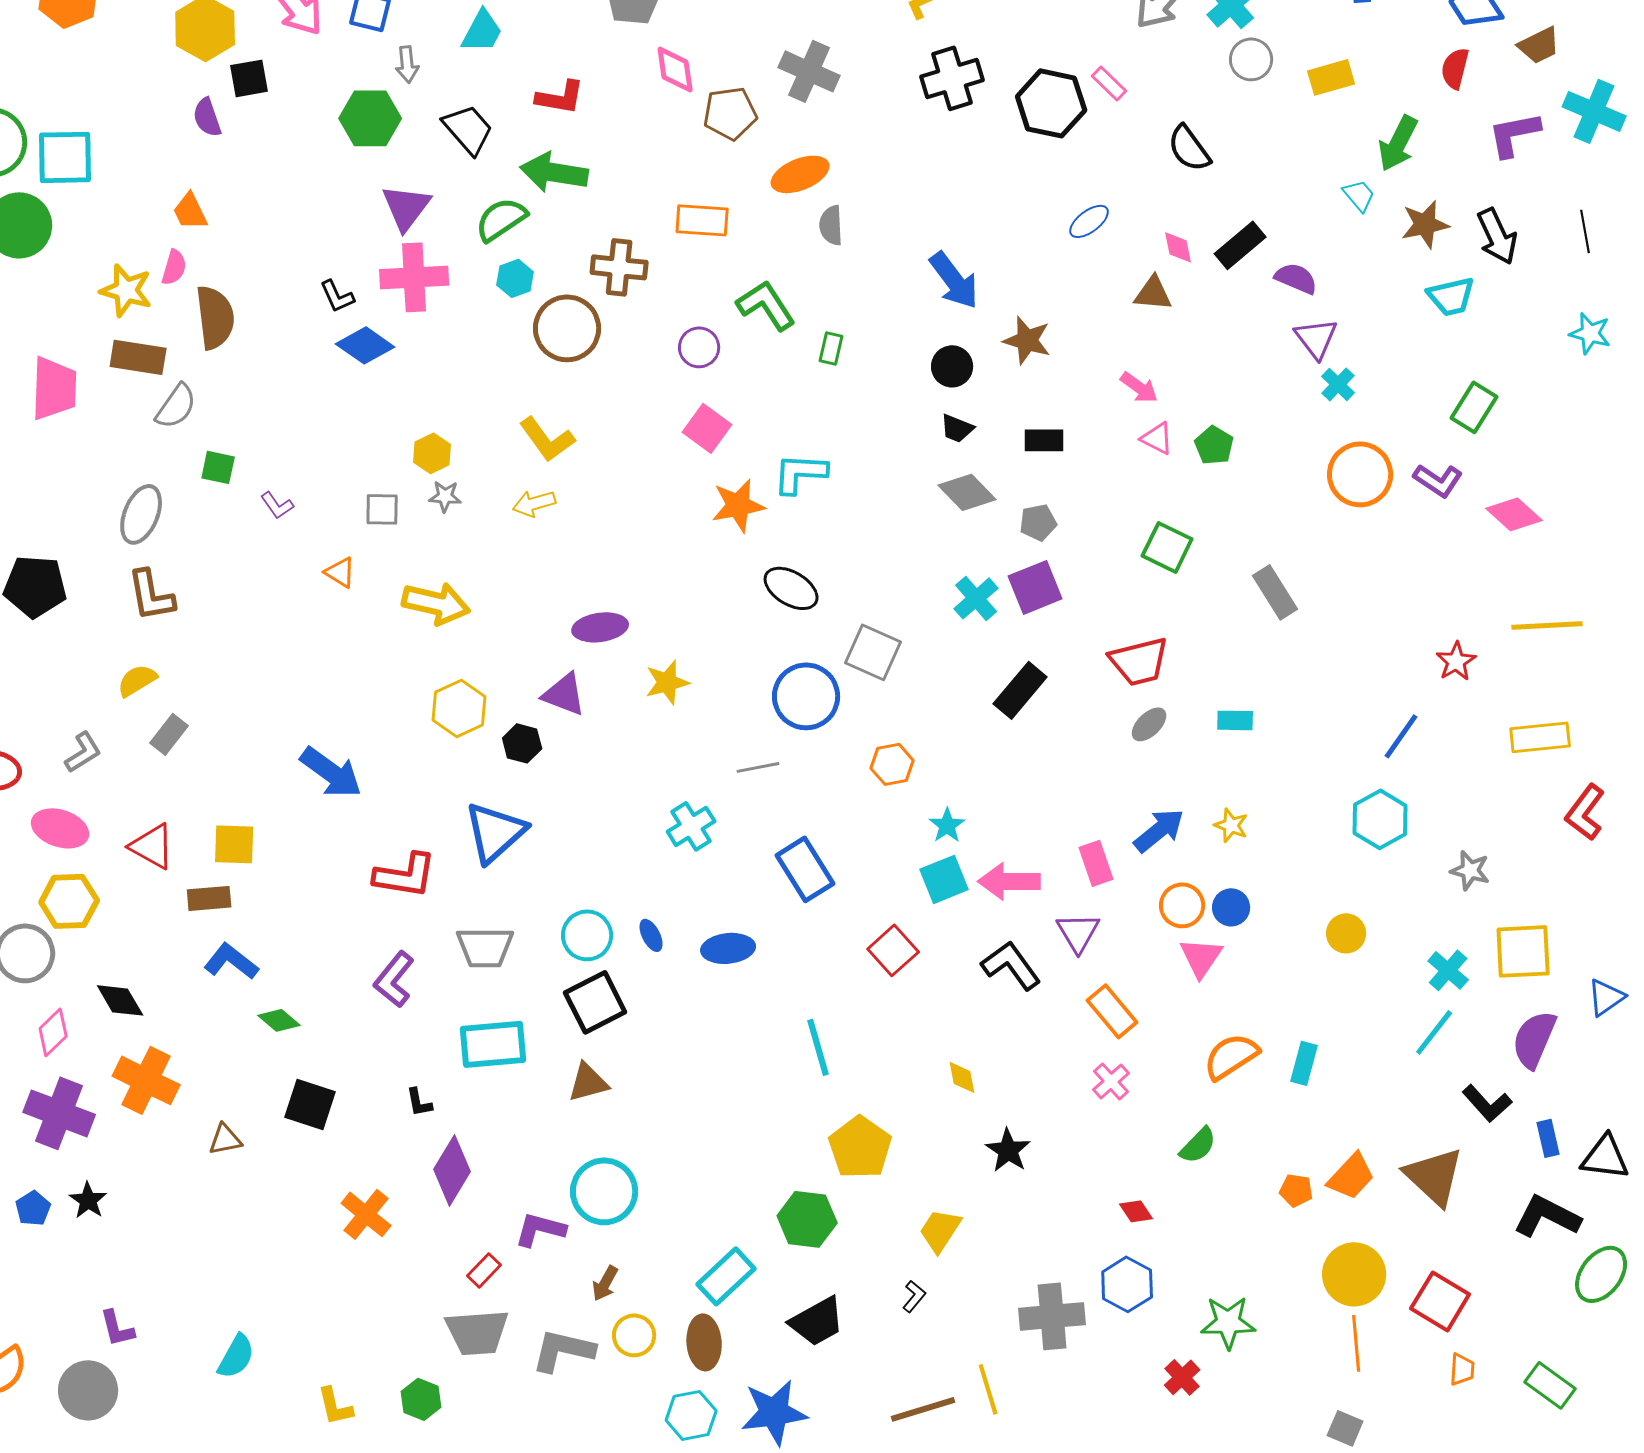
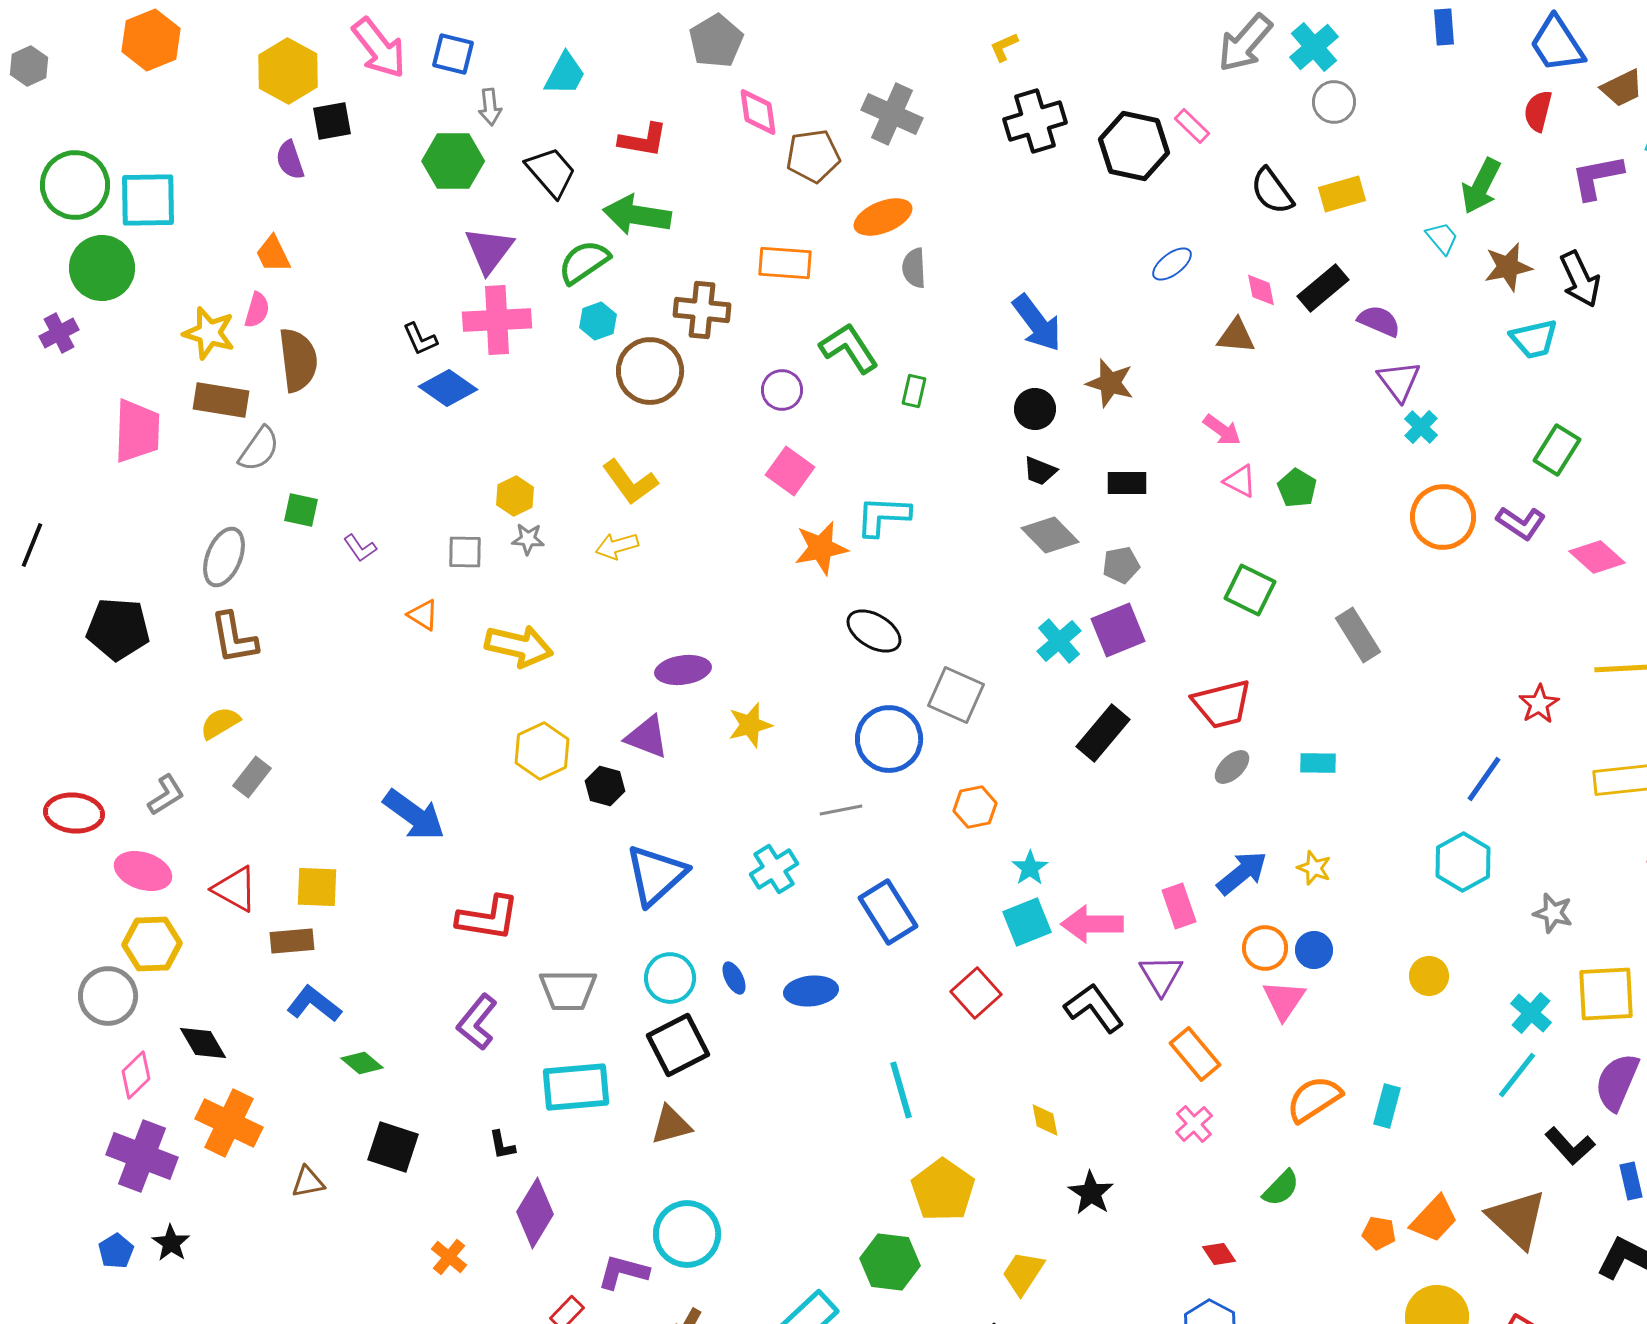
yellow rectangle: (1331, 77) -> (1342, 194), moved
blue triangle: (495, 832) -> (656, 875), moved
orange cross: (366, 1214) -> (449, 1257), size x0.7

